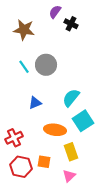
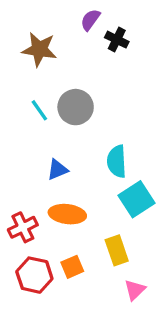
cyan semicircle: (71, 98) -> (117, 161), turned -42
orange ellipse: (55, 130) -> (67, 214), moved
orange square: (44, 162) -> (72, 267), turned -32
pink triangle: (69, 176) -> (135, 290), moved

